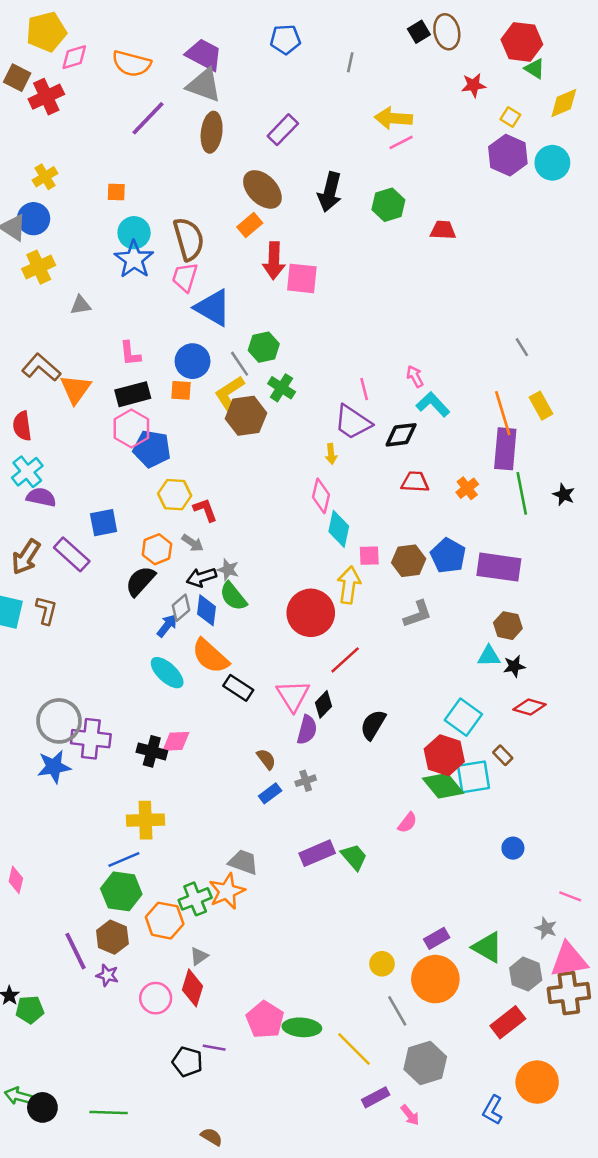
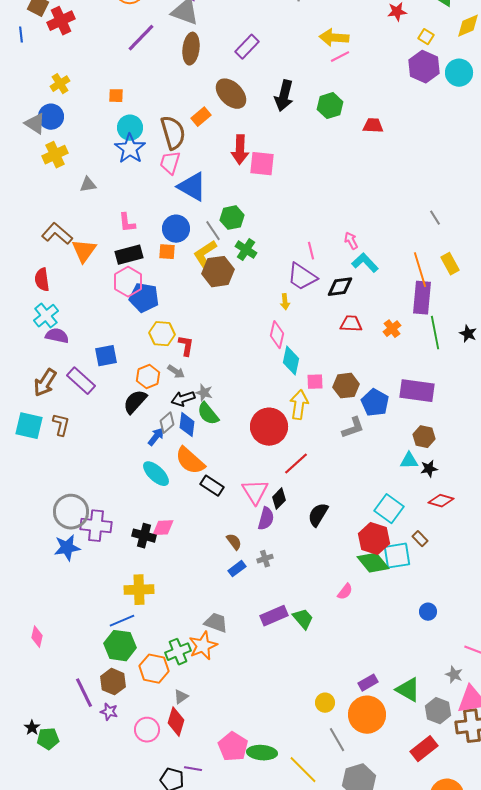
orange rectangle: (250, 225) -> (201, 117), moved
red L-shape: (205, 510) -> (186, 346), turned 30
blue pentagon: (448, 556) -> (375, 403), moved

